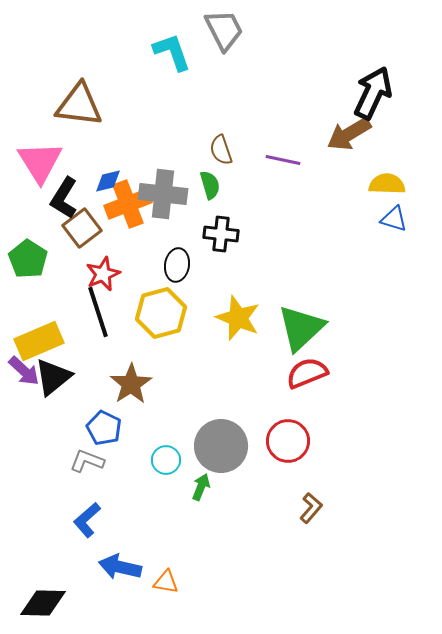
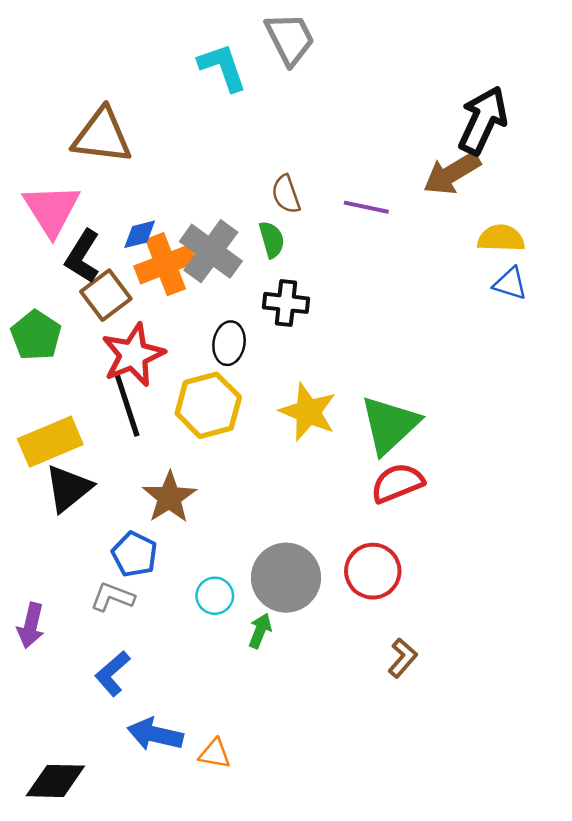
gray cross: (163, 194) -> (211, 251), turned 30
red star: (103, 274) -> (133, 355), size x1.4
purple arrow: (24, 371) -> (31, 626), moved, turned 60

